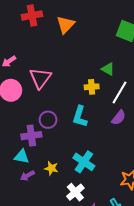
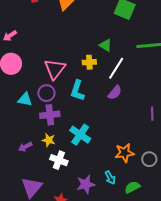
pink triangle: (40, 78) -> (55, 69), moved
purple cross: (31, 136) -> (50, 115), moved
cyan triangle: (22, 157) -> (25, 99), moved
white cross: (75, 192) -> (59, 160), moved, turned -30

